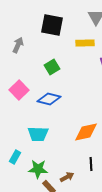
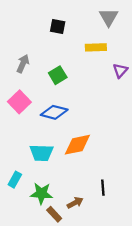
black square: (52, 25) -> (58, 26), size x0.6
gray arrow: (18, 45) -> (23, 64), moved
orange diamond: (86, 132) -> (77, 145), moved

